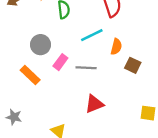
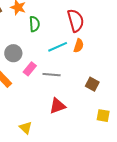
orange semicircle: (116, 47) -> (79, 46), moved
brown square: (133, 65) -> (92, 84), moved

